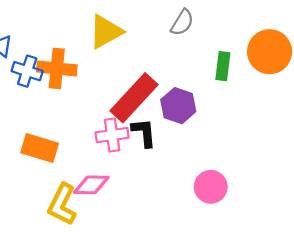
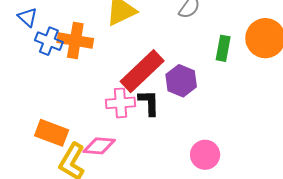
orange rectangle: (40, 148) -> (52, 133), moved

